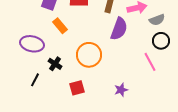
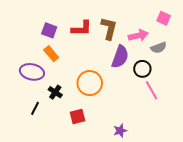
orange rectangle: (60, 26) -> (51, 54), moved
black circle: (161, 41) -> (142, 69), moved
purple star: (121, 90) -> (120, 131), moved

